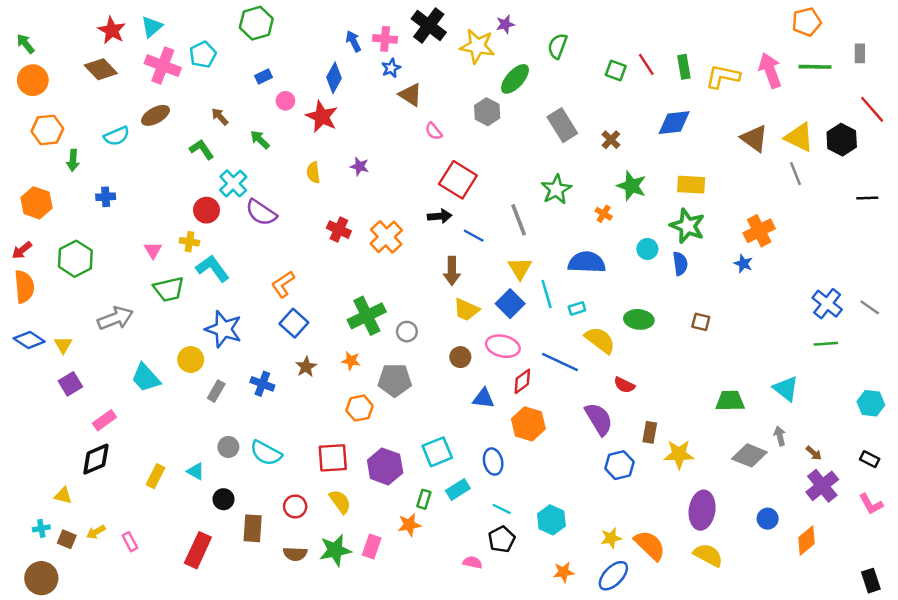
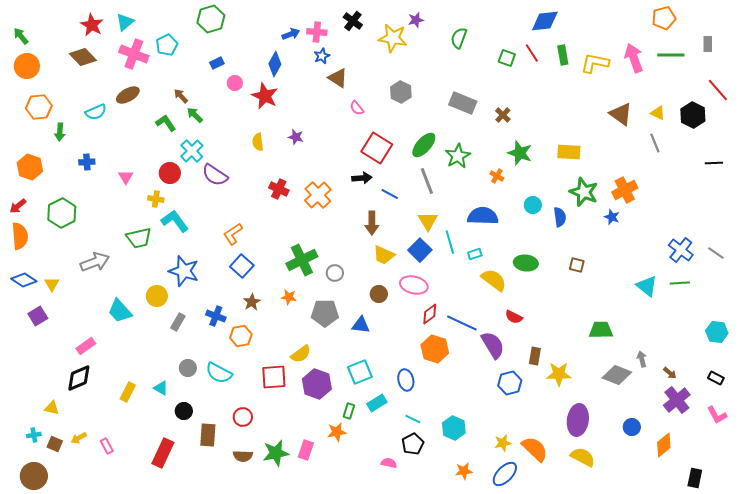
black cross: (429, 26) -> (353, 21), size x0.7
blue arrow: (353, 41) -> (291, 34), turned 96
green ellipse: (515, 79) -> (424, 145), moved
blue diamond: (674, 123) -> (545, 21), moved
gray rectangle: (562, 125) -> (463, 103), turned -36
yellow triangle: (799, 137) -> (658, 113), size x0.6
green arrow: (260, 140) -> (195, 115), moved
green star: (687, 226) -> (584, 192), moved
pink triangle: (153, 250) -> (126, 177), moved
blue line: (560, 362) -> (462, 323), moved
purple square: (70, 384) -> (38, 316), moved
cyan triangle: (786, 389) -> (647, 286), moved
blue triangle: (483, 398) -> (361, 325), moved
orange hexagon: (360, 408) -> (241, 336), moved
yellow semicircle: (340, 502) -> (301, 354), moved, turned 90
black rectangle: (871, 581) -> (695, 478), moved, turned 30

